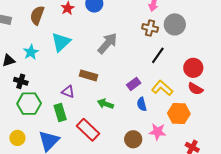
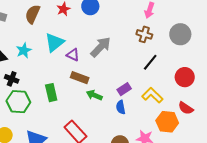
gray circle: (175, 24) -> (180, 34), moved
red semicircle: (195, 89) -> (186, 108), moved
purple triangle: (68, 92) -> (73, 55), moved
green arrow: (105, 104) -> (94, 95), moved
blue semicircle: (142, 104) -> (121, 107), moved
green rectangle: (60, 113) -> (51, 93), moved

